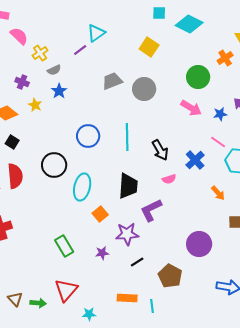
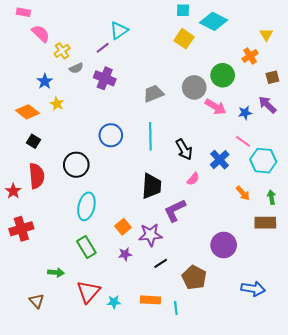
yellow square: (149, 47) -> (184, 39), moved
gray trapezoid: (112, 81) -> (154, 94), moved
purple cross: (22, 82) -> (105, 78), moved, size x1.5
gray circle: (144, 89) -> (194, 87), moved
blue star: (59, 91) -> (45, 81), moved
pink semicircle: (169, 179) -> (193, 179), turned -32
cyan ellipse: (82, 187) -> (86, 206), moved
orange square: (100, 214) -> (123, 227), moved
green arrow: (38, 303) -> (56, 272), moved
cyan star: (89, 314) -> (114, 302), moved

